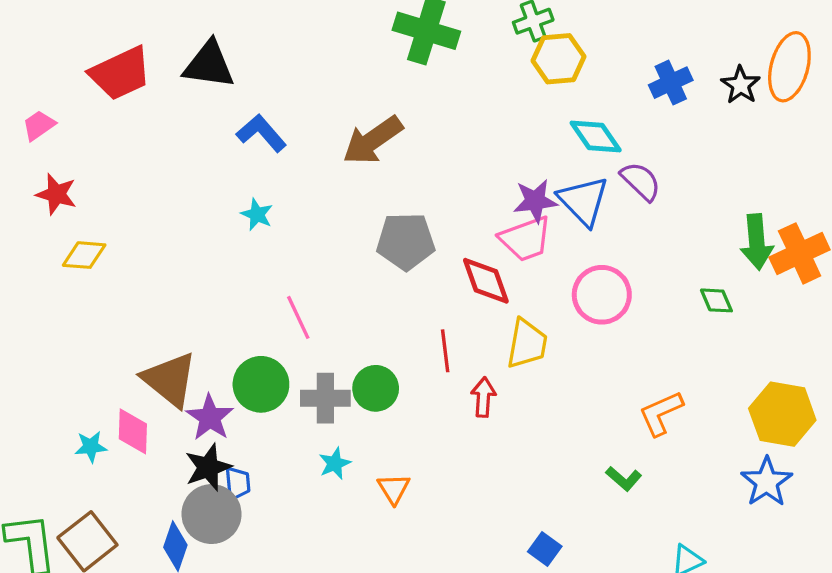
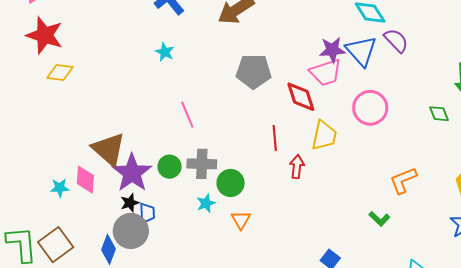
red star: (56, 194) -> (45, 35), size x1.5
green circle: (261, 384) -> (170, 167), moved, size x0.7
green circle: (376, 388) -> (231, 183), moved
purple star: (210, 417) -> (132, 173), size x1.4
black star: (208, 467) -> (130, 203), size x0.7

